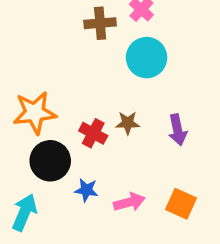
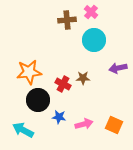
purple arrow: (178, 130) -> (118, 68), moved, turned 90
cyan arrow: (24, 212) -> (23, 130), turned -85

